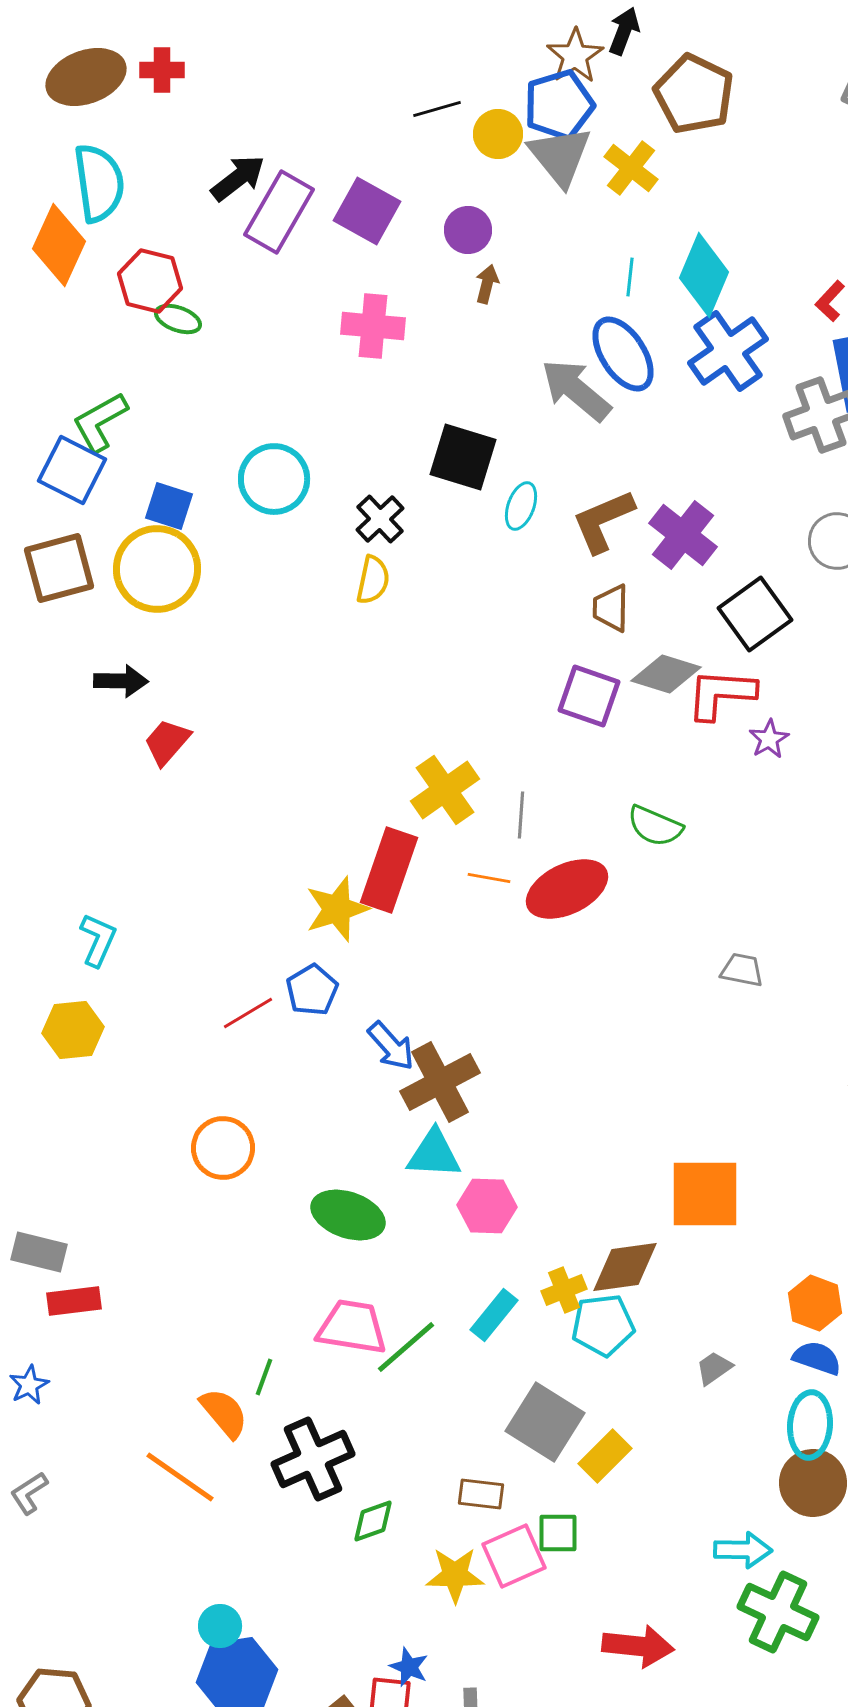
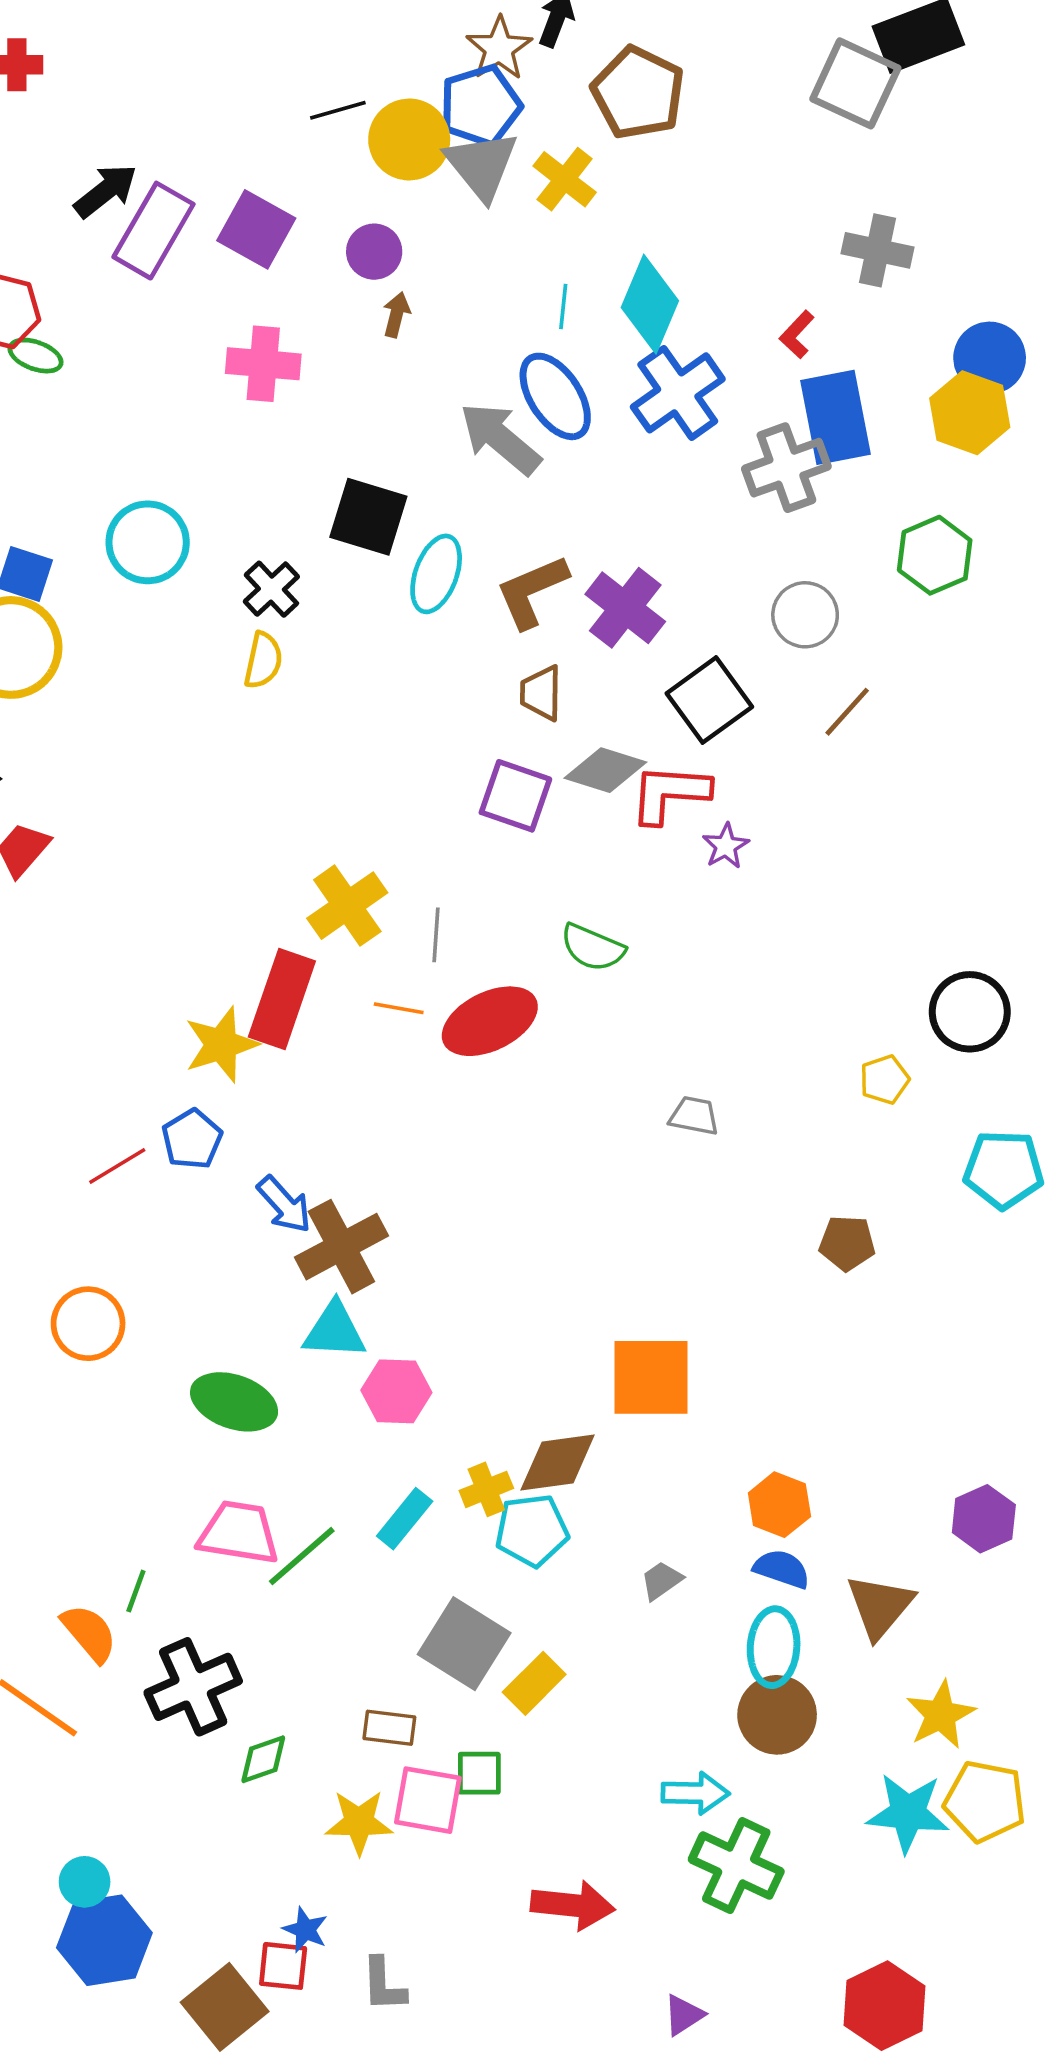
yellow circle: (498, 134) -> (409, 139), size x1.4
cyan ellipse: (521, 506) -> (436, 574), size x1.4
pink square: (514, 1556) -> (428, 1800), turned 34

